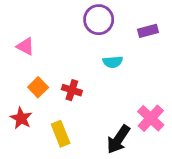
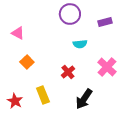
red cross: (72, 90) -> (68, 72), moved, turned 32
red star: (21, 118) -> (15, 101), moved
pink cross: (151, 118) -> (107, 67), moved

